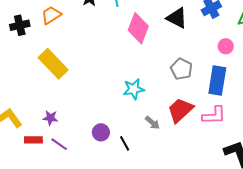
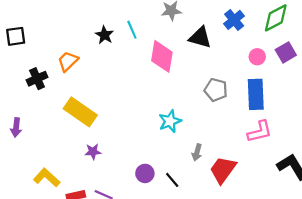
red trapezoid: (180, 110) -> (223, 170), moved
purple star: (50, 118) -> (93, 152), moved
gray arrow: (153, 123) -> (197, 152), turned 77

